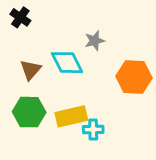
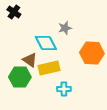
brown triangle: (31, 70) -> (30, 60), moved, turned -35
yellow rectangle: (71, 116) -> (49, 68), moved

